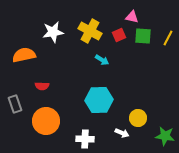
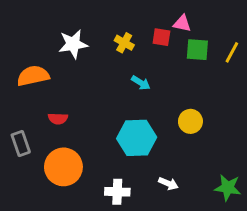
yellow cross: (90, 31) -> (124, 43), size x0.6
red square: (119, 35) -> (161, 37), moved, turned 32
yellow circle: (138, 118) -> (190, 121), moved

